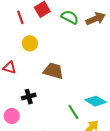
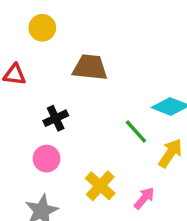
pink circle: (12, 116) -> (47, 159), moved

